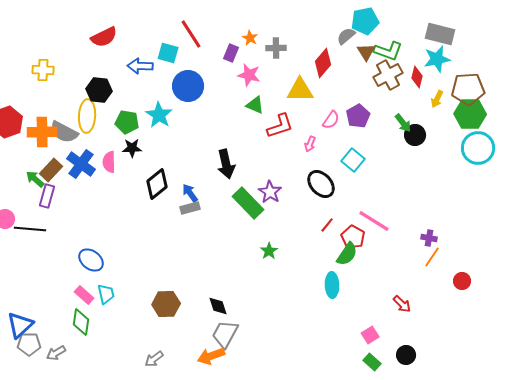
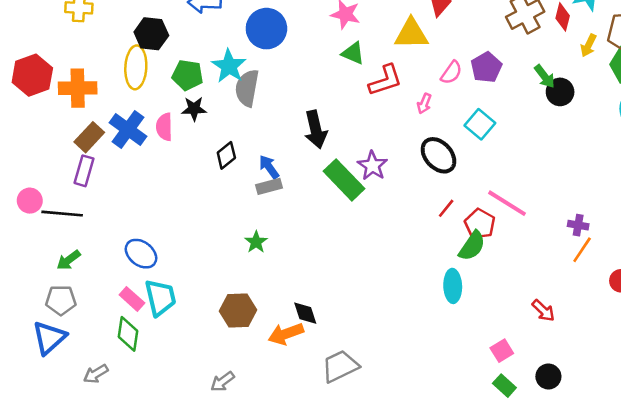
gray semicircle: (64, 132) -> (247, 88), moved, turned 72
green arrow: (35, 179) -> (69, 260), moved, turned -78
black diamond: (157, 184) -> (226, 155), size x0.7
green star: (269, 251) -> (256, 242), moved
cyan trapezoid: (106, 294) -> (160, 298), size x1.4
gray trapezoid: (225, 334) -> (340, 366), moved, turned 36
gray pentagon: (29, 344) -> (61, 300), moved
orange arrow: (211, 356) -> (286, 334), moved

